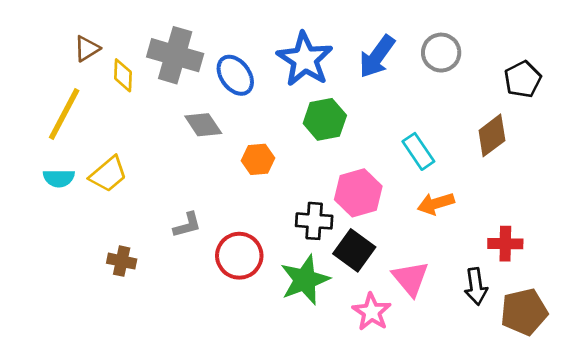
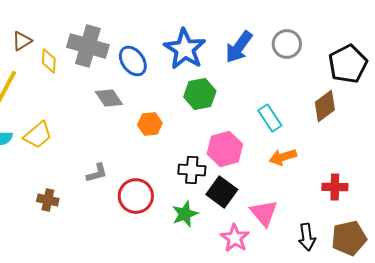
black pentagon: (523, 79) -> (348, 64), size x1.4
green star: (305, 280) -> (185, 214), size x0.7
black arrow: (476, 286) -> (307, 237), moved

